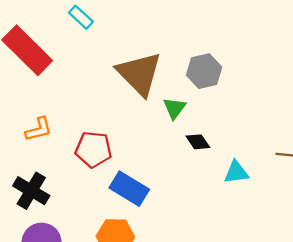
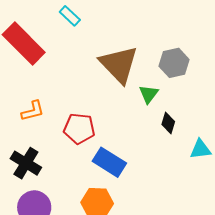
black diamond: (198, 142) -> (168, 123), turned 50

